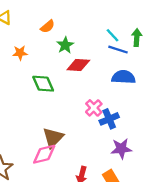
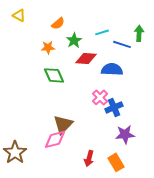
cyan line: (112, 35) -> (102, 32), moved, turned -64
orange star: (20, 53) -> (48, 47), moved
blue semicircle: (124, 77) -> (112, 69), moved

